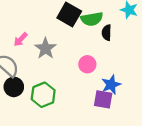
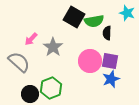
pink circle: (87, 64) -> (90, 61), size x1.5
black circle: (14, 87) -> (30, 94), moved
purple square: (103, 99) -> (110, 61), moved

